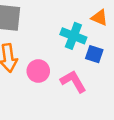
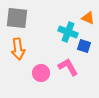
pink circle: (38, 71) -> (41, 73), moved

